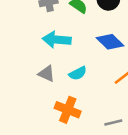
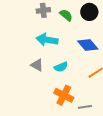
orange cross: (68, 110) -> (64, 95), moved

